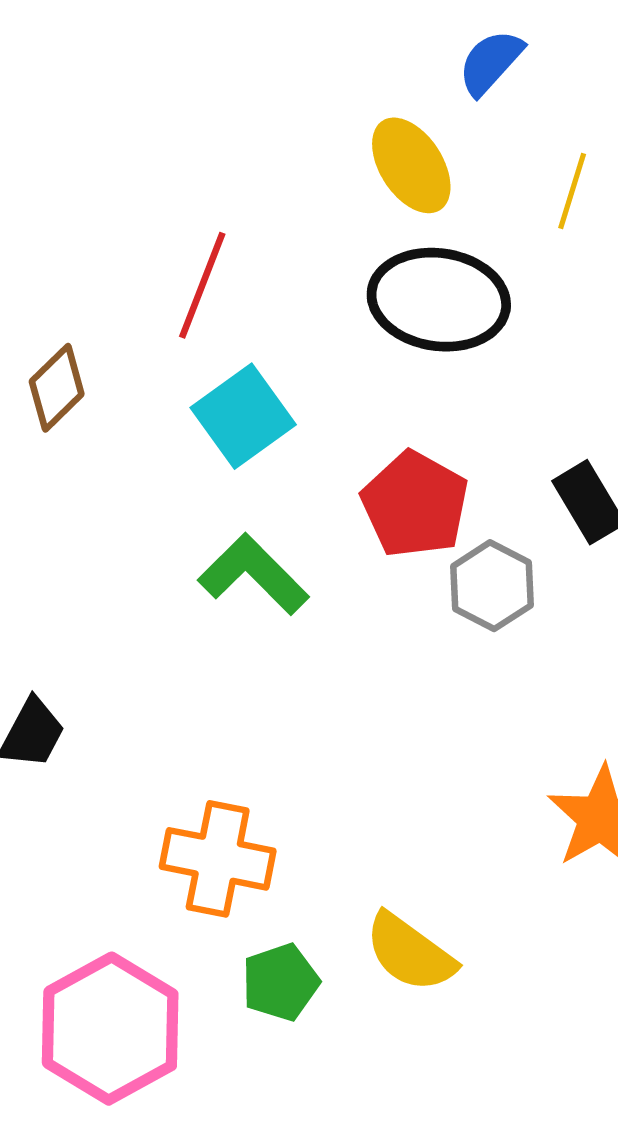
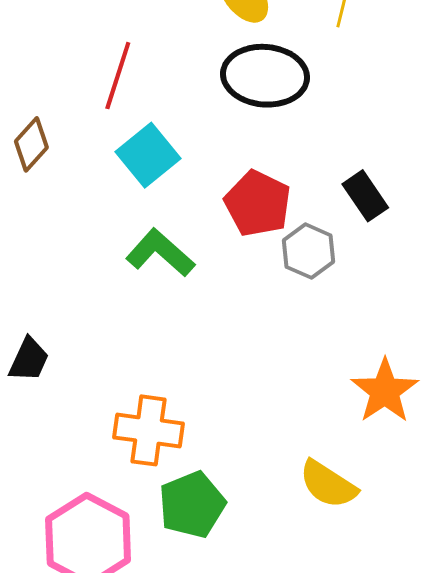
yellow semicircle: (410, 953) -> (328, 484), moved
green pentagon: (280, 982) -> (192, 505), size x1.4

